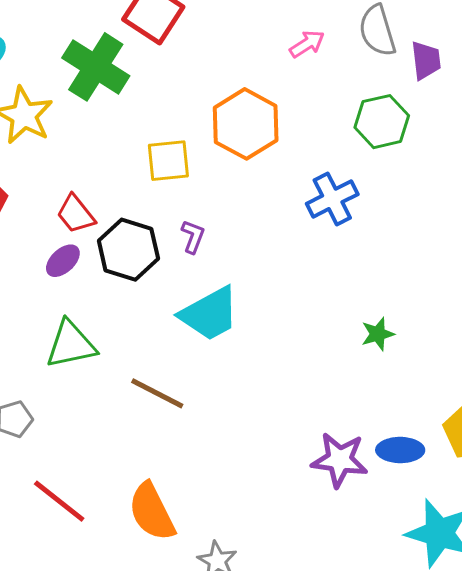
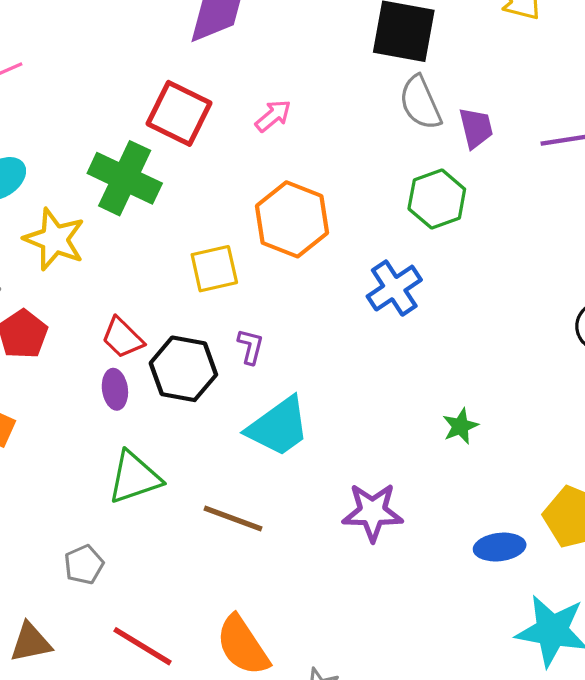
pink arrow: (307, 44) -> (273, 116), moved
purple ellipse: (63, 261) -> (115, 389), turned -48
purple star: (340, 460) -> (373, 512), moved

